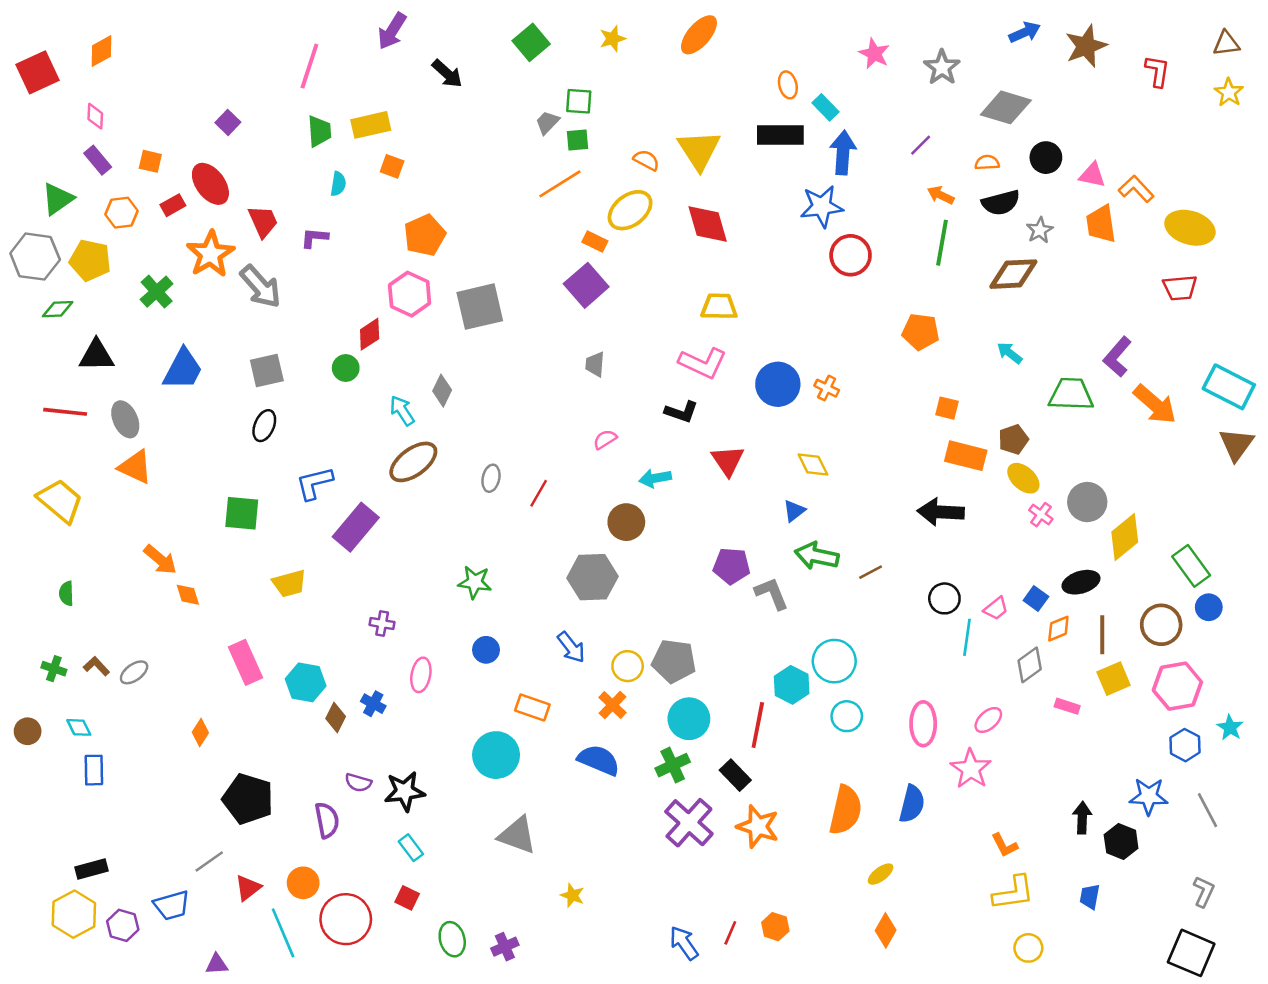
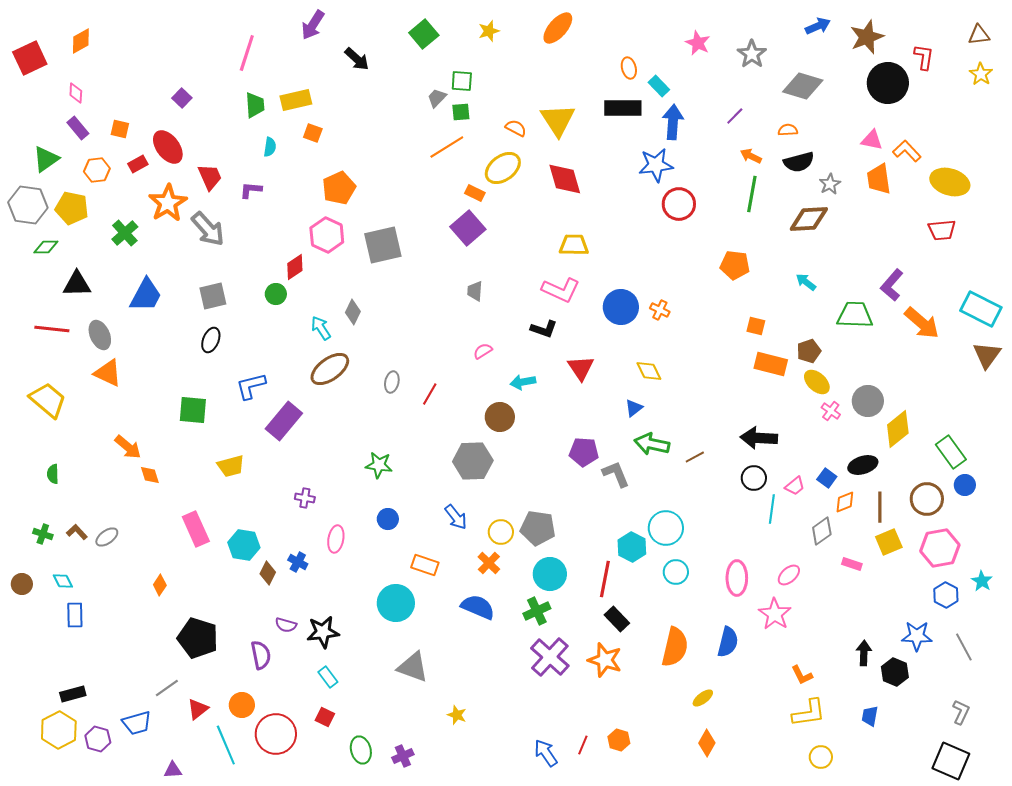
black circle: (1046, 158) -> (888, 83), moved, size x1.6
black arrow: (941, 512) -> (759, 438), moved
black rectangle: (735, 775) -> (617, 619), moved

